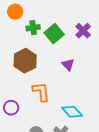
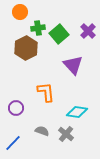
brown hexagon: (25, 61) -> (26, 48), moved
purple triangle: (68, 65) -> (73, 65), size x1.5
cyan diamond: (72, 112) -> (77, 112), turned -40

